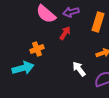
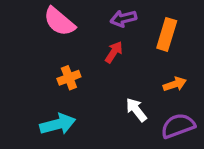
pink semicircle: (46, 14) -> (59, 22), moved
cyan arrow: (23, 68) -> (58, 124), moved

